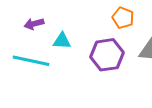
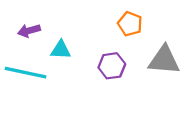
purple hexagon: (107, 55) -> (112, 66), size x0.7

